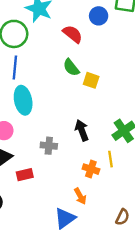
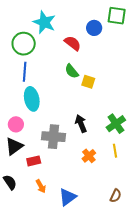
gray cross: (49, 146) -> (53, 137), size x1.6
yellow line: (111, 159) -> (115, 151), moved
orange cross: (91, 169) -> (89, 156), turned 32
orange arrow: (80, 196) -> (41, 186), moved

